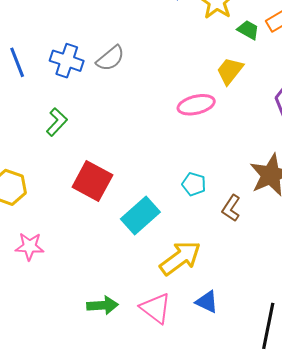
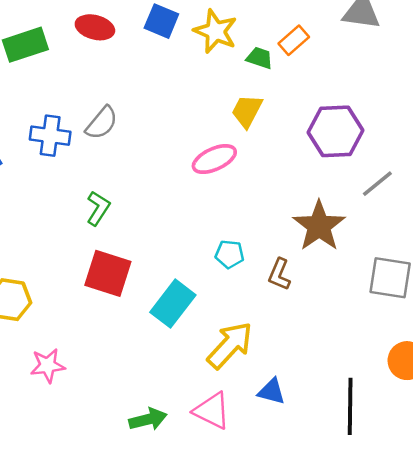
green L-shape: (57, 122) -> (98, 208), moved

